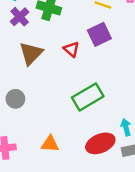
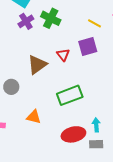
brown triangle: (31, 53) -> (37, 65), moved
orange triangle: (50, 144) -> (34, 117), moved

